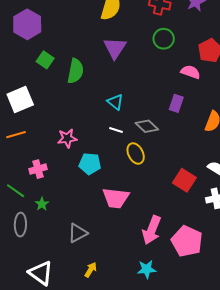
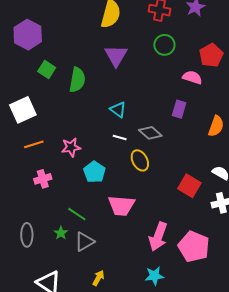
orange line: (16, 135) -> (34, 144), moved
cyan pentagon: (90, 164) -> (94, 172), turned 30
green line: (16, 191) -> (77, 214), moved
green star: (42, 204) -> (61, 233), moved

